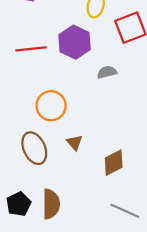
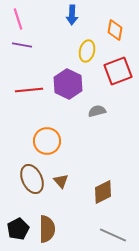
brown triangle: (75, 143) -> (61, 181), moved

